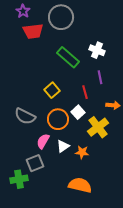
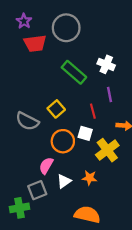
white square: (78, 112) -> (85, 133), turned -32
gray semicircle: (25, 116) -> (27, 121), moved
white triangle: (63, 146) -> (64, 181), moved

